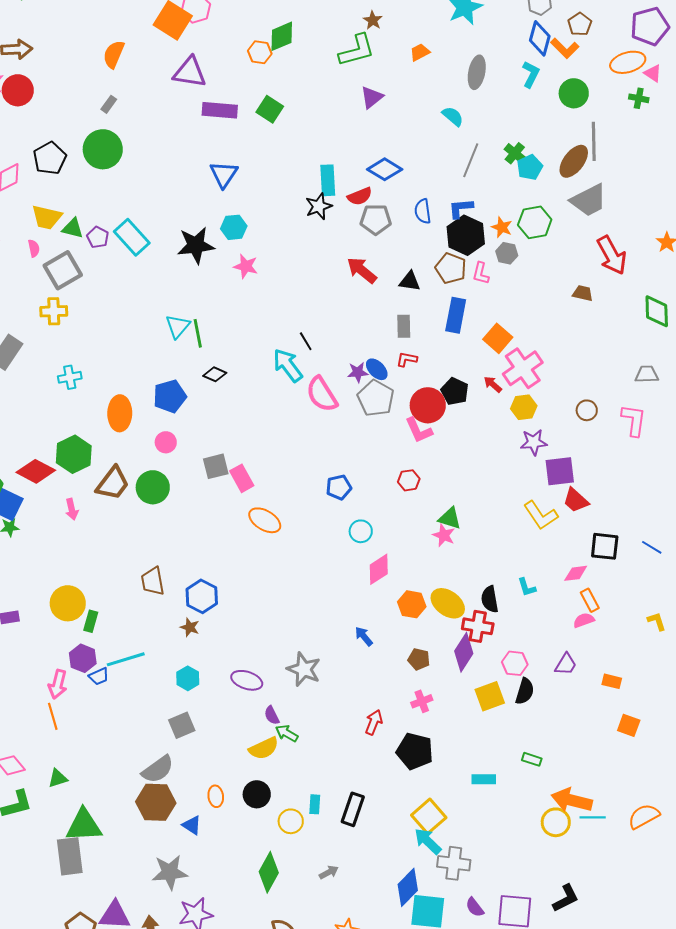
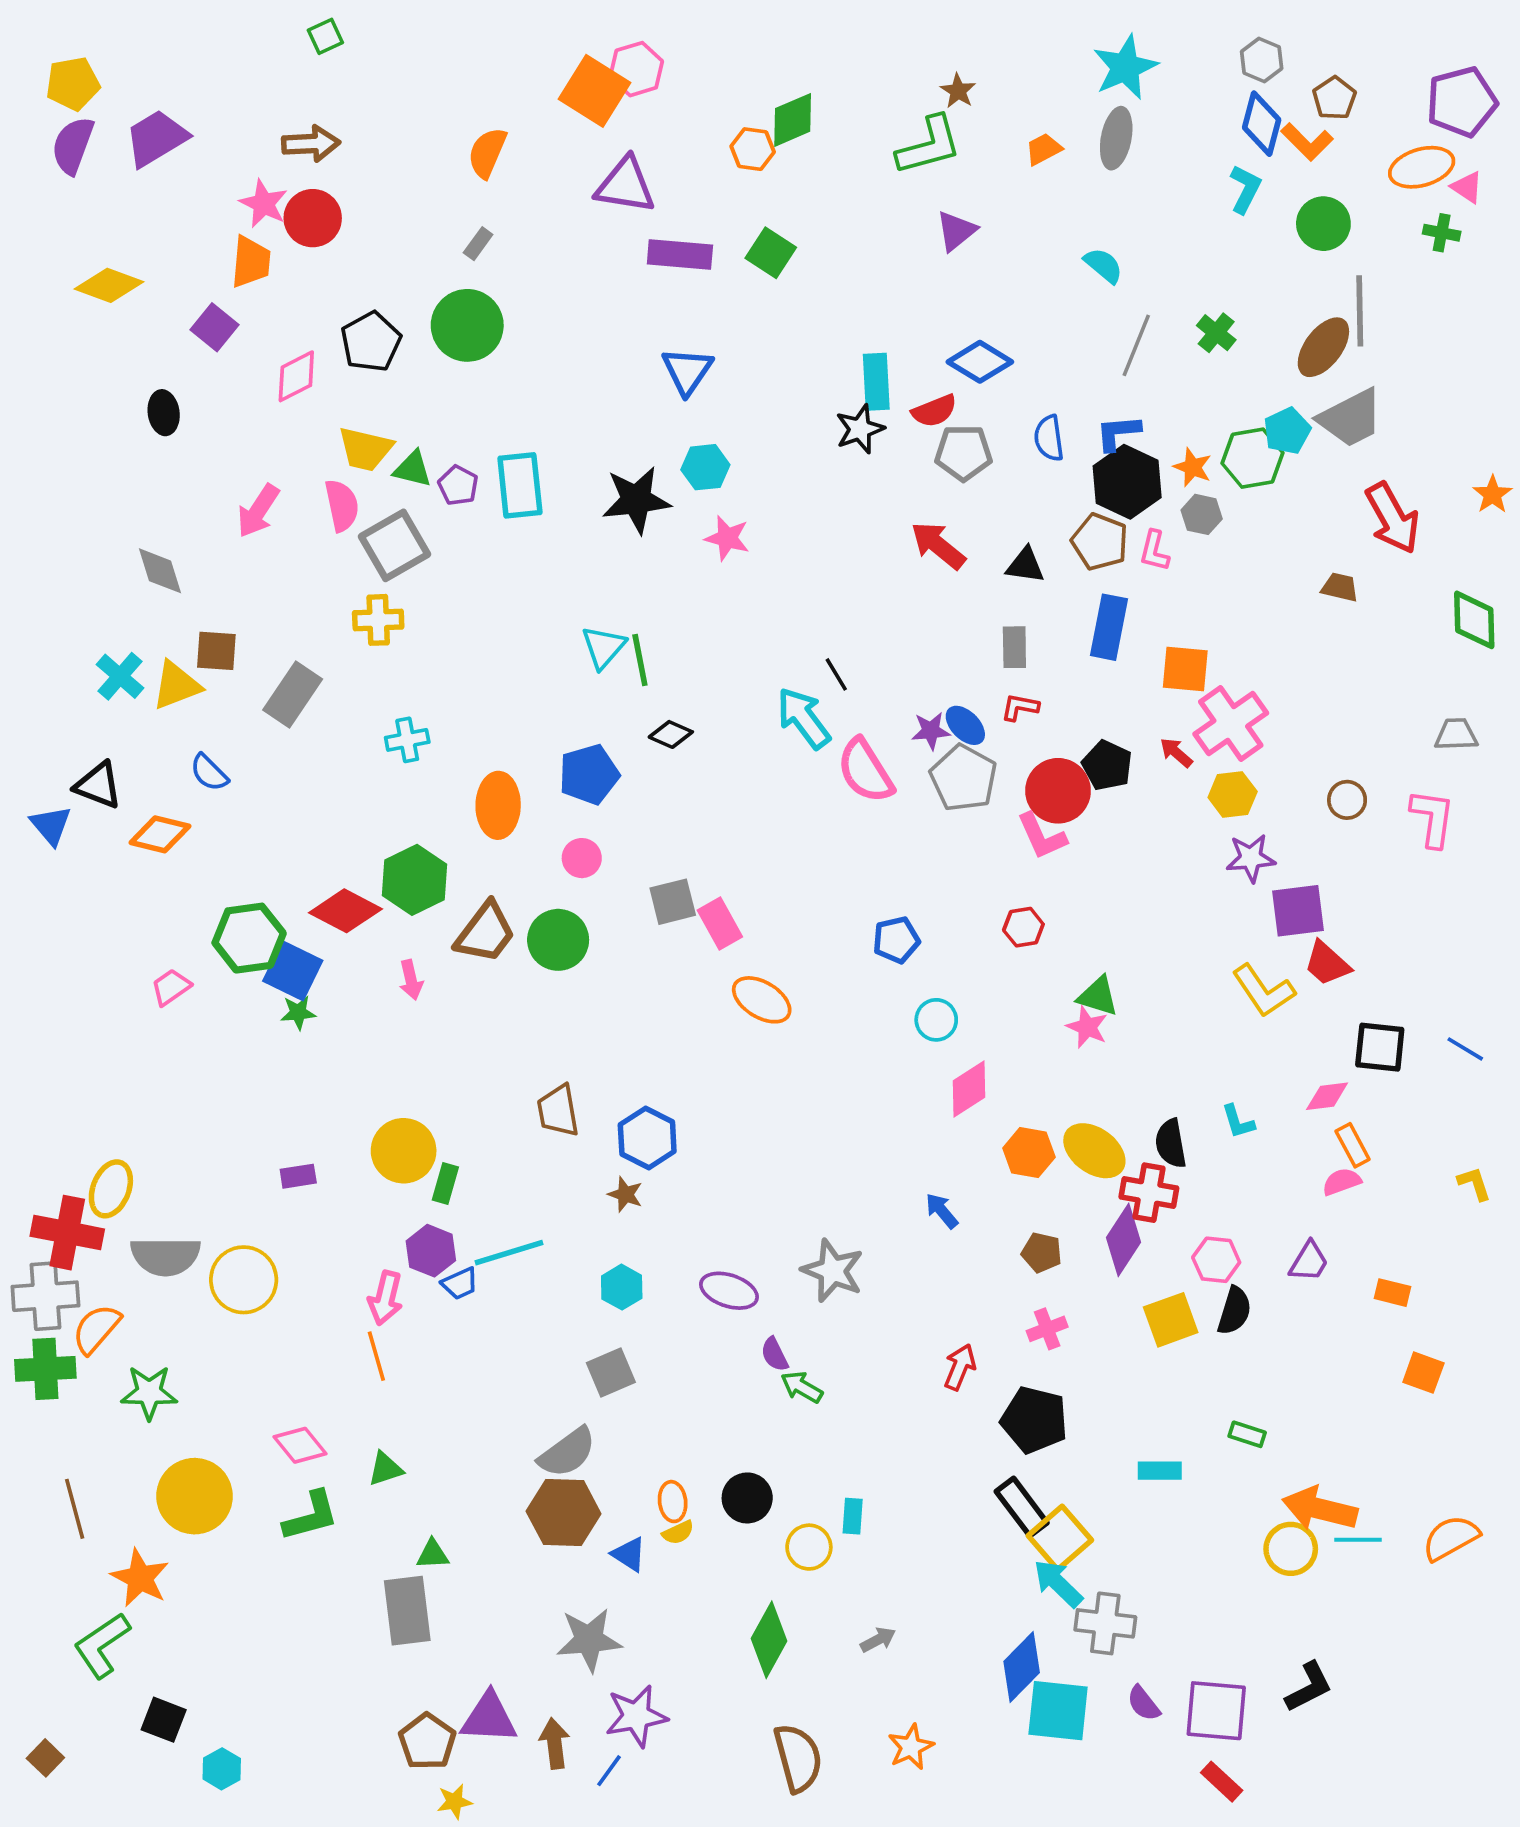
gray ellipse: (477, 72) -> (1116, 138), moved
cyan pentagon: (530, 167) -> (1287, 431), moved
cyan rectangle: (132, 237) -> (520, 485), turned 36
pink semicircle: (34, 248) -> (342, 505), size x1.6
orange square: (498, 338) -> (1185, 669), turned -36
yellow semicircle: (264, 748) -> (678, 1532), moved, size x0.6
black rectangle: (353, 809) -> (1022, 1507), moved, turned -56
green triangle: (84, 825) -> (433, 1554), size x0.5

